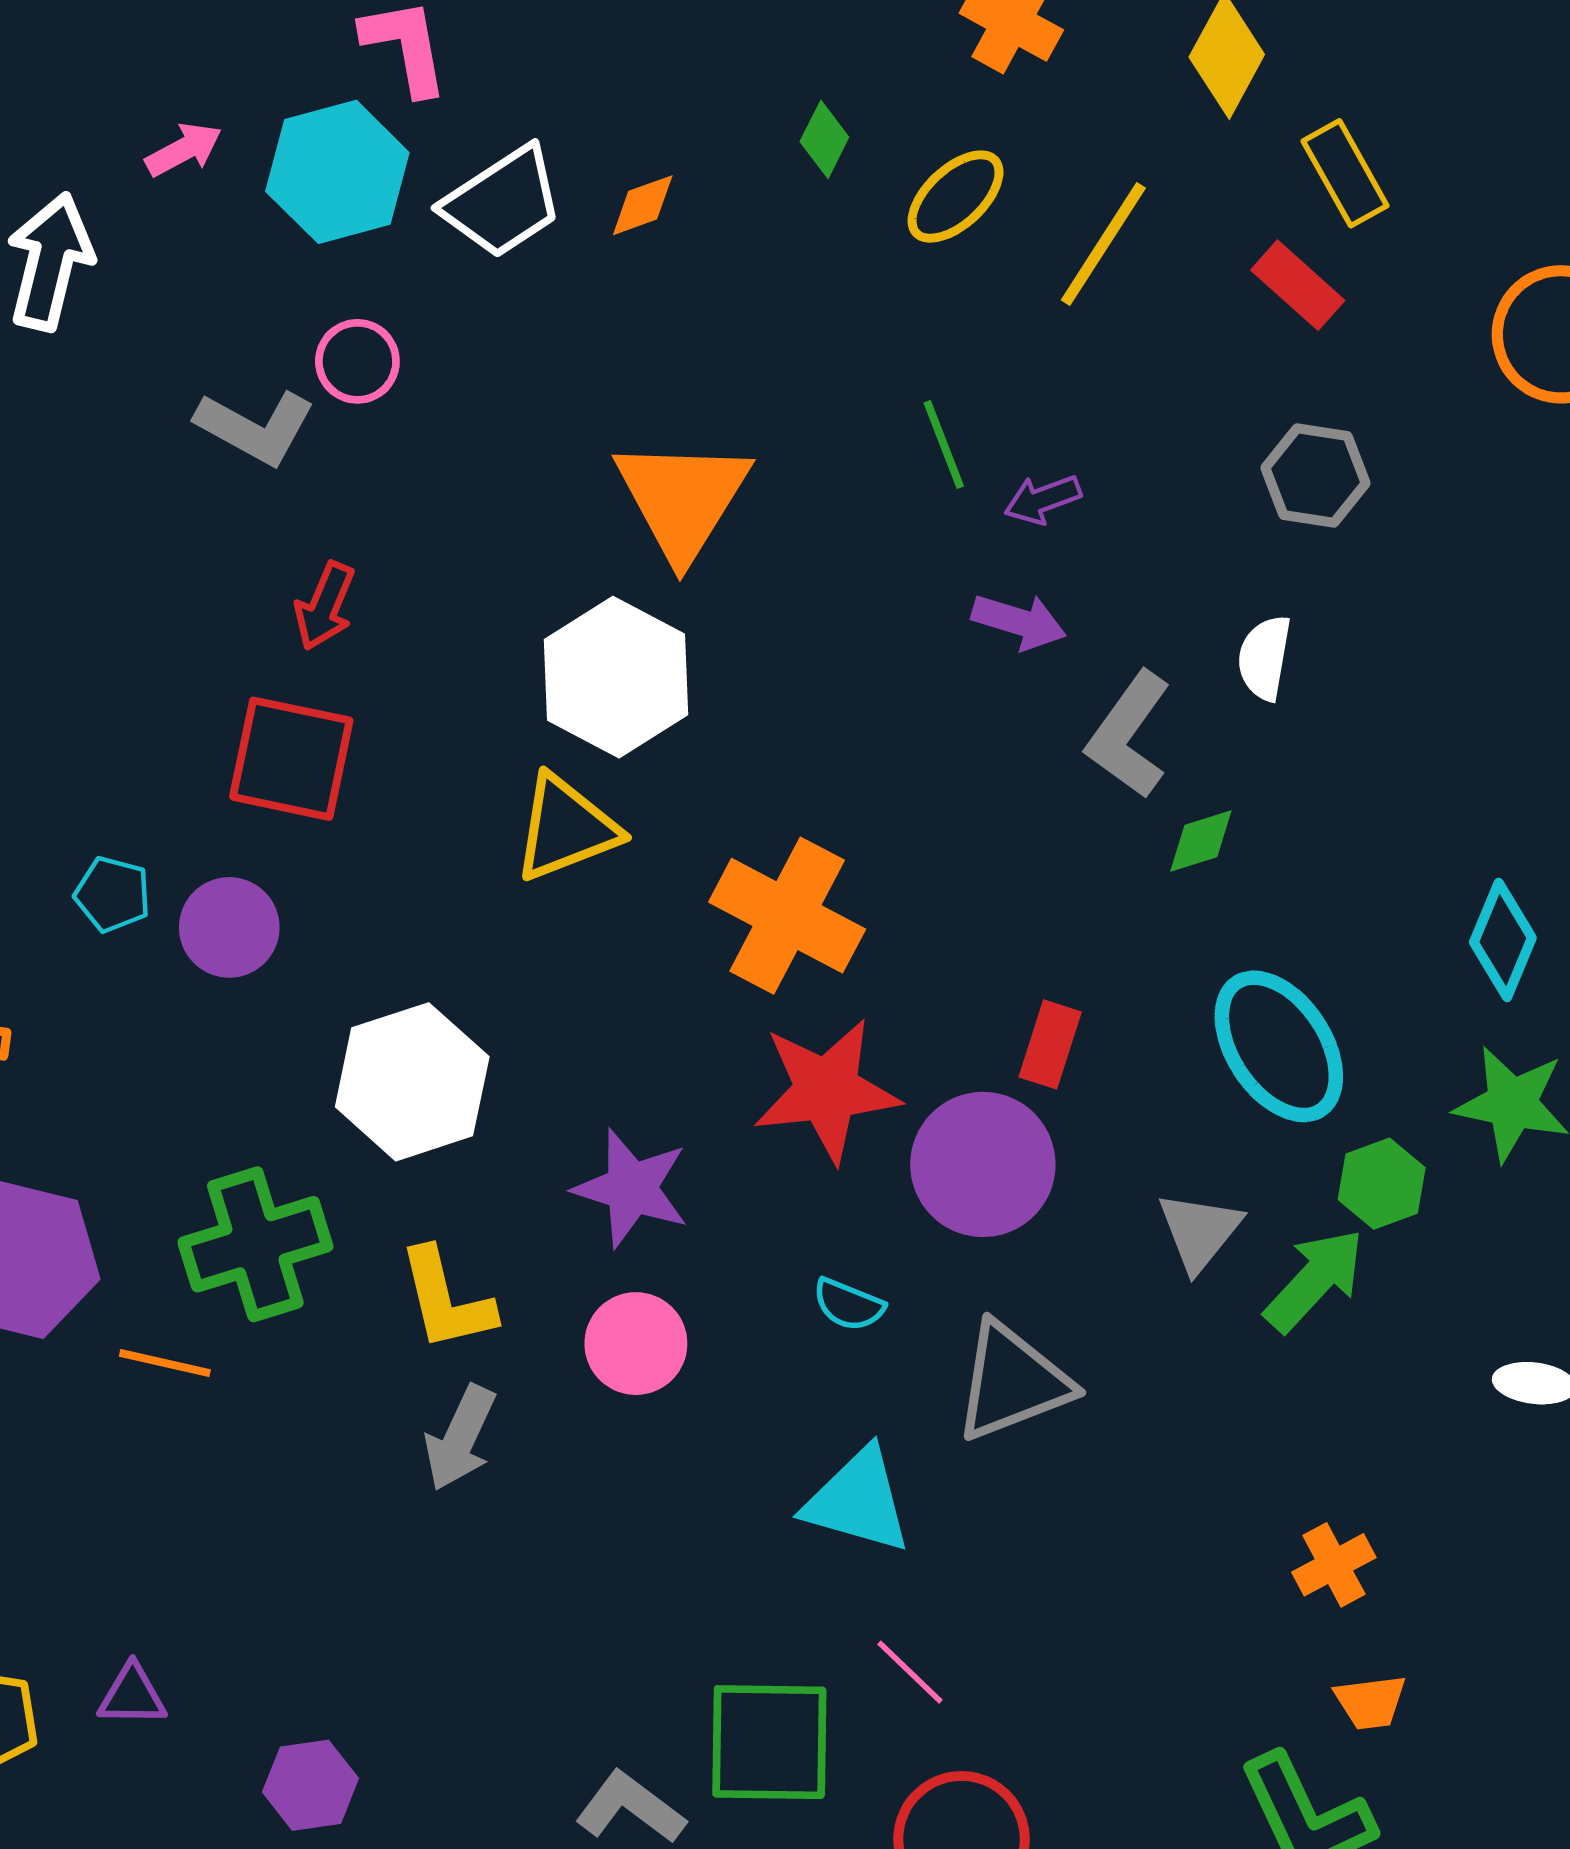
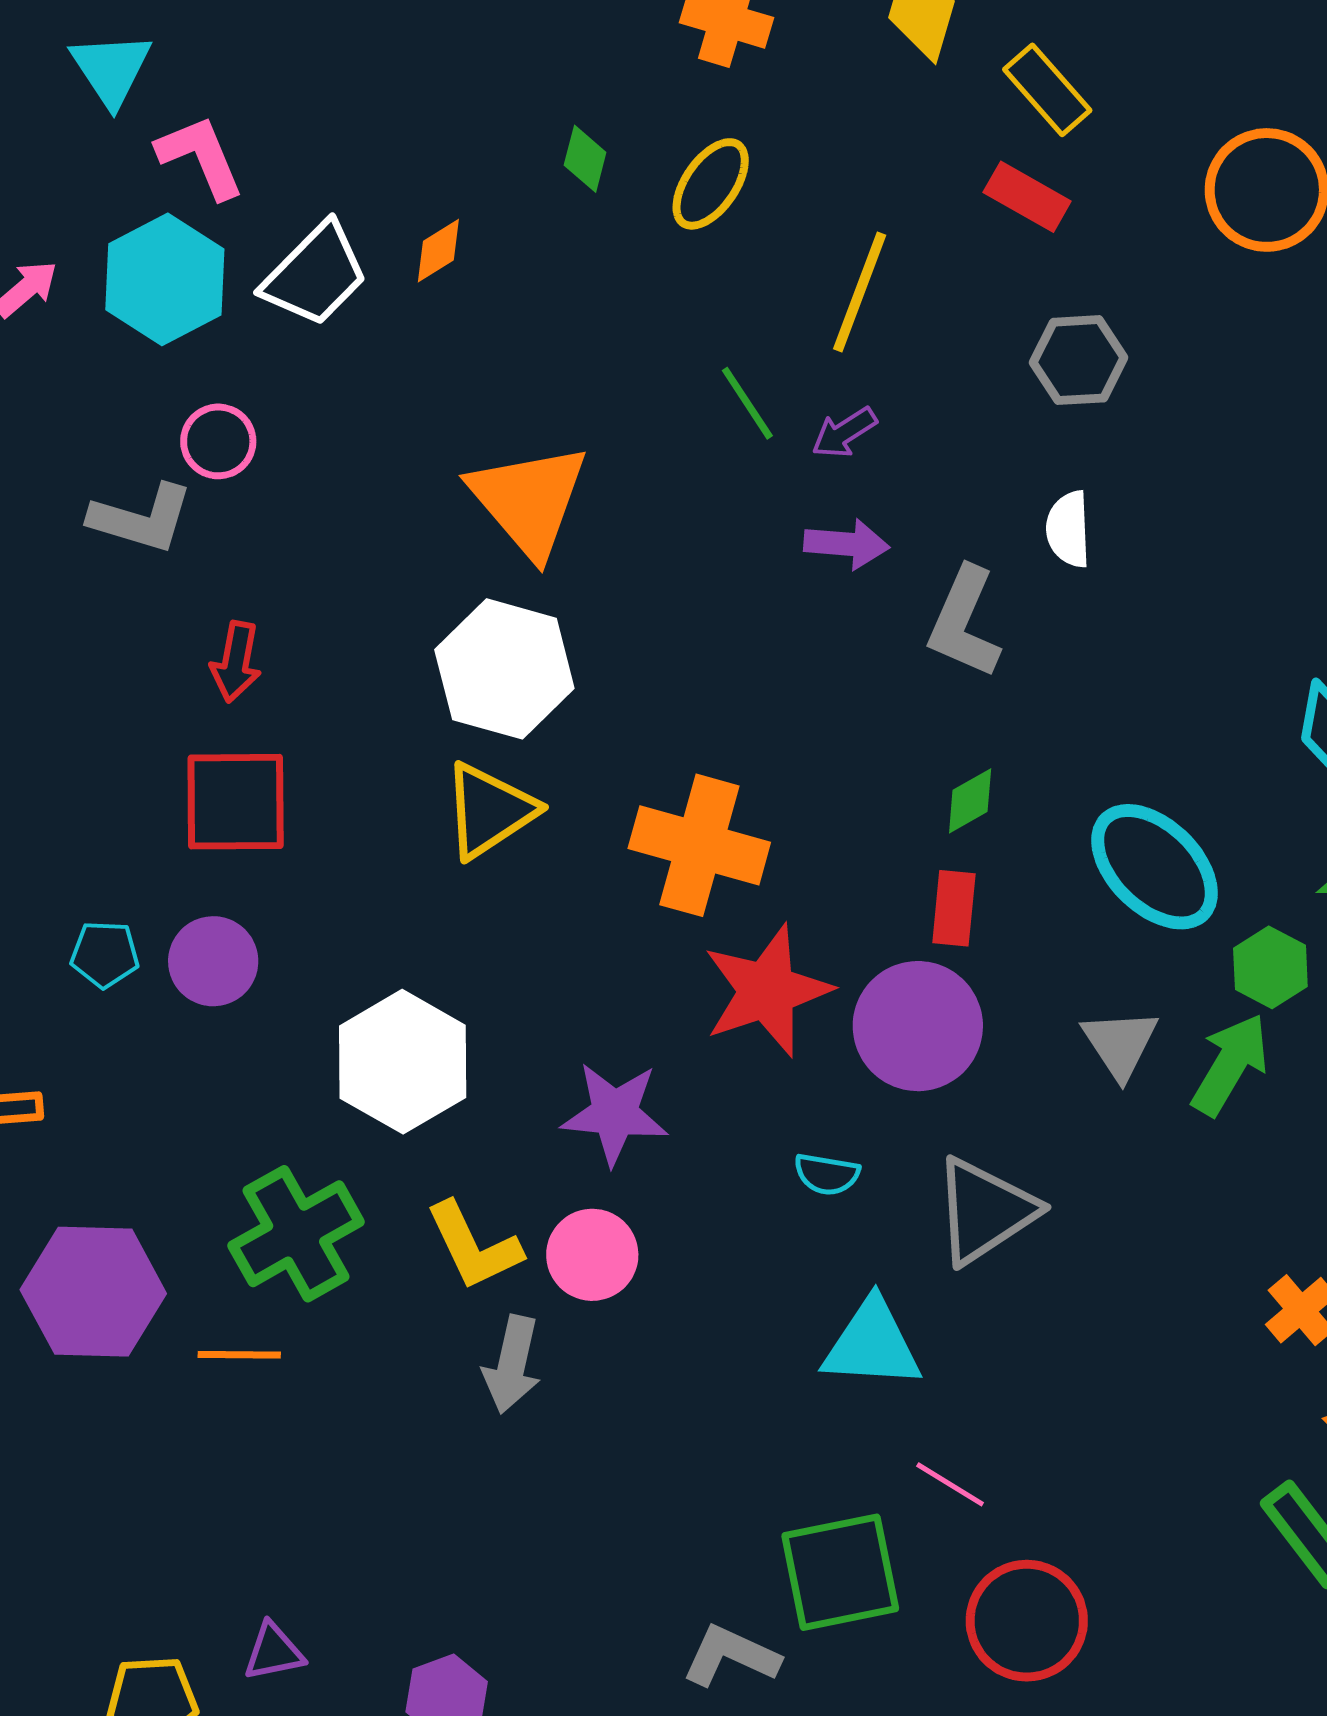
yellow line: (1103, 244) -> (860, 292), moved
green diamond: (1201, 841) -> (970, 801), moved
pink circle: (636, 1344) -> (592, 1255), moved

